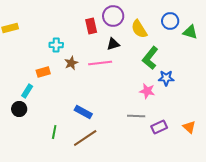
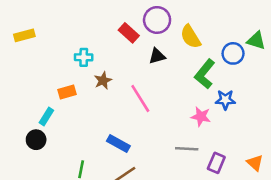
blue circle: (170, 21) -> (233, 53), moved
red rectangle: (91, 26) -> (129, 33), turned -35
pink line: (100, 63) -> (140, 99), moved, turned 65
purple rectangle: (159, 127) -> (216, 163), turned -42

